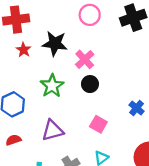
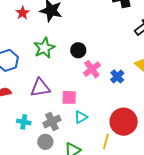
pink cross: (85, 59) -> (92, 69), moved
pink square: (98, 124) -> (69, 97), moved, turned -35

